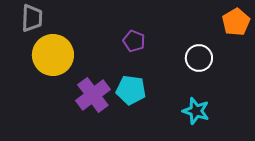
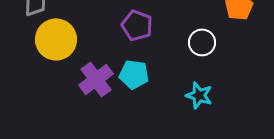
purple pentagon: (134, 41) -> (137, 25), size x1.4

